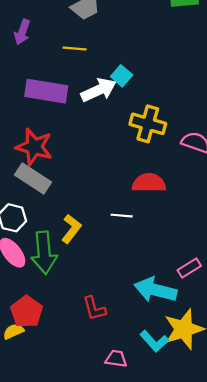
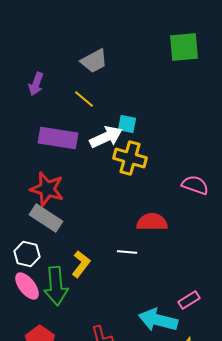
yellow line: (75, 49) -> (84, 99), turned 35
cyan square: (122, 76) -> (127, 124), turned -30
yellow cross: (148, 124) -> (130, 158), moved

